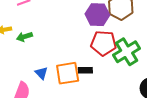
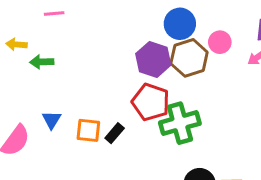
black rectangle: (85, 70) -> (115, 133), turned -64
orange square: (68, 73) -> (88, 130), size x0.7

